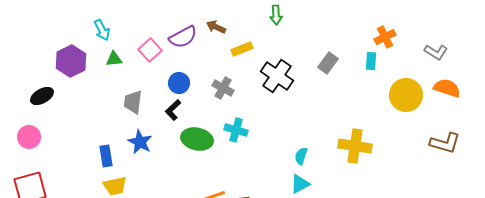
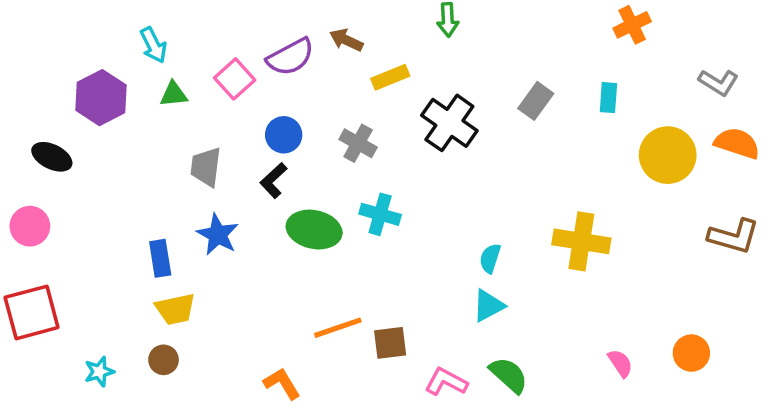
orange cross: (385, 37) -> (632, 25), moved
black ellipse: (42, 96) -> (52, 157), turned 55

